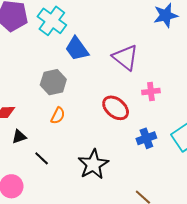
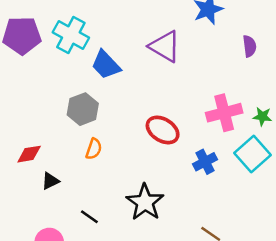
purple triangle: (125, 57) -> (165, 46), moved
pink cross: (151, 91) -> (224, 113), moved, size x1.6
black line: (42, 158) -> (89, 217), moved

